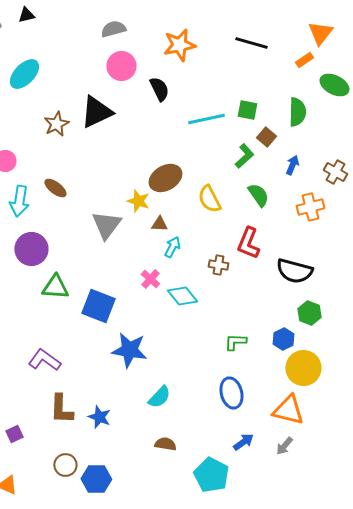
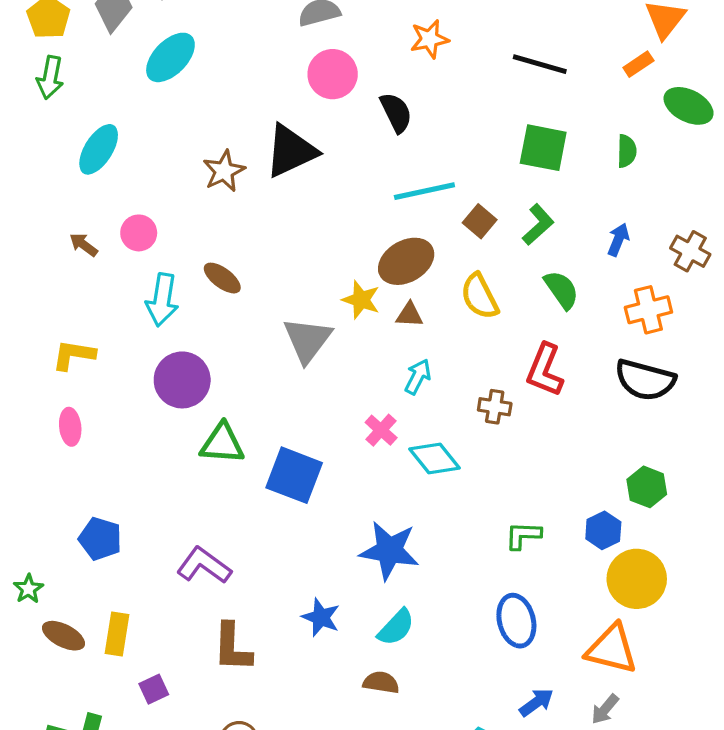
black line: (251, 43) -> (540, 64), moved
orange star: (179, 45) -> (429, 39), size x0.7
cyan ellipse: (24, 74) -> (170, 57), moved
green square: (247, 110) -> (543, 148), size x1.4
green semicircle: (297, 112) -> (627, 151), size x0.7
cyan line: (206, 119) -> (424, 191), moved
brown square: (266, 137) -> (480, 221), moved
brown triangle: (159, 224) -> (409, 315), moved
black semicircle: (294, 271) -> (645, 380), moved
blue star: (129, 350) -> (389, 550), moved
blue star: (99, 417) -> (321, 617), moved
brown semicircle: (165, 444) -> (381, 682), moved

